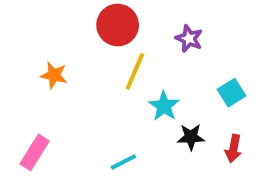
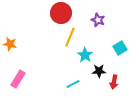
orange star: (54, 75) -> (10, 44), moved
red arrow: (233, 149) -> (114, 82), moved
cyan line: (123, 162) -> (73, 84), moved

